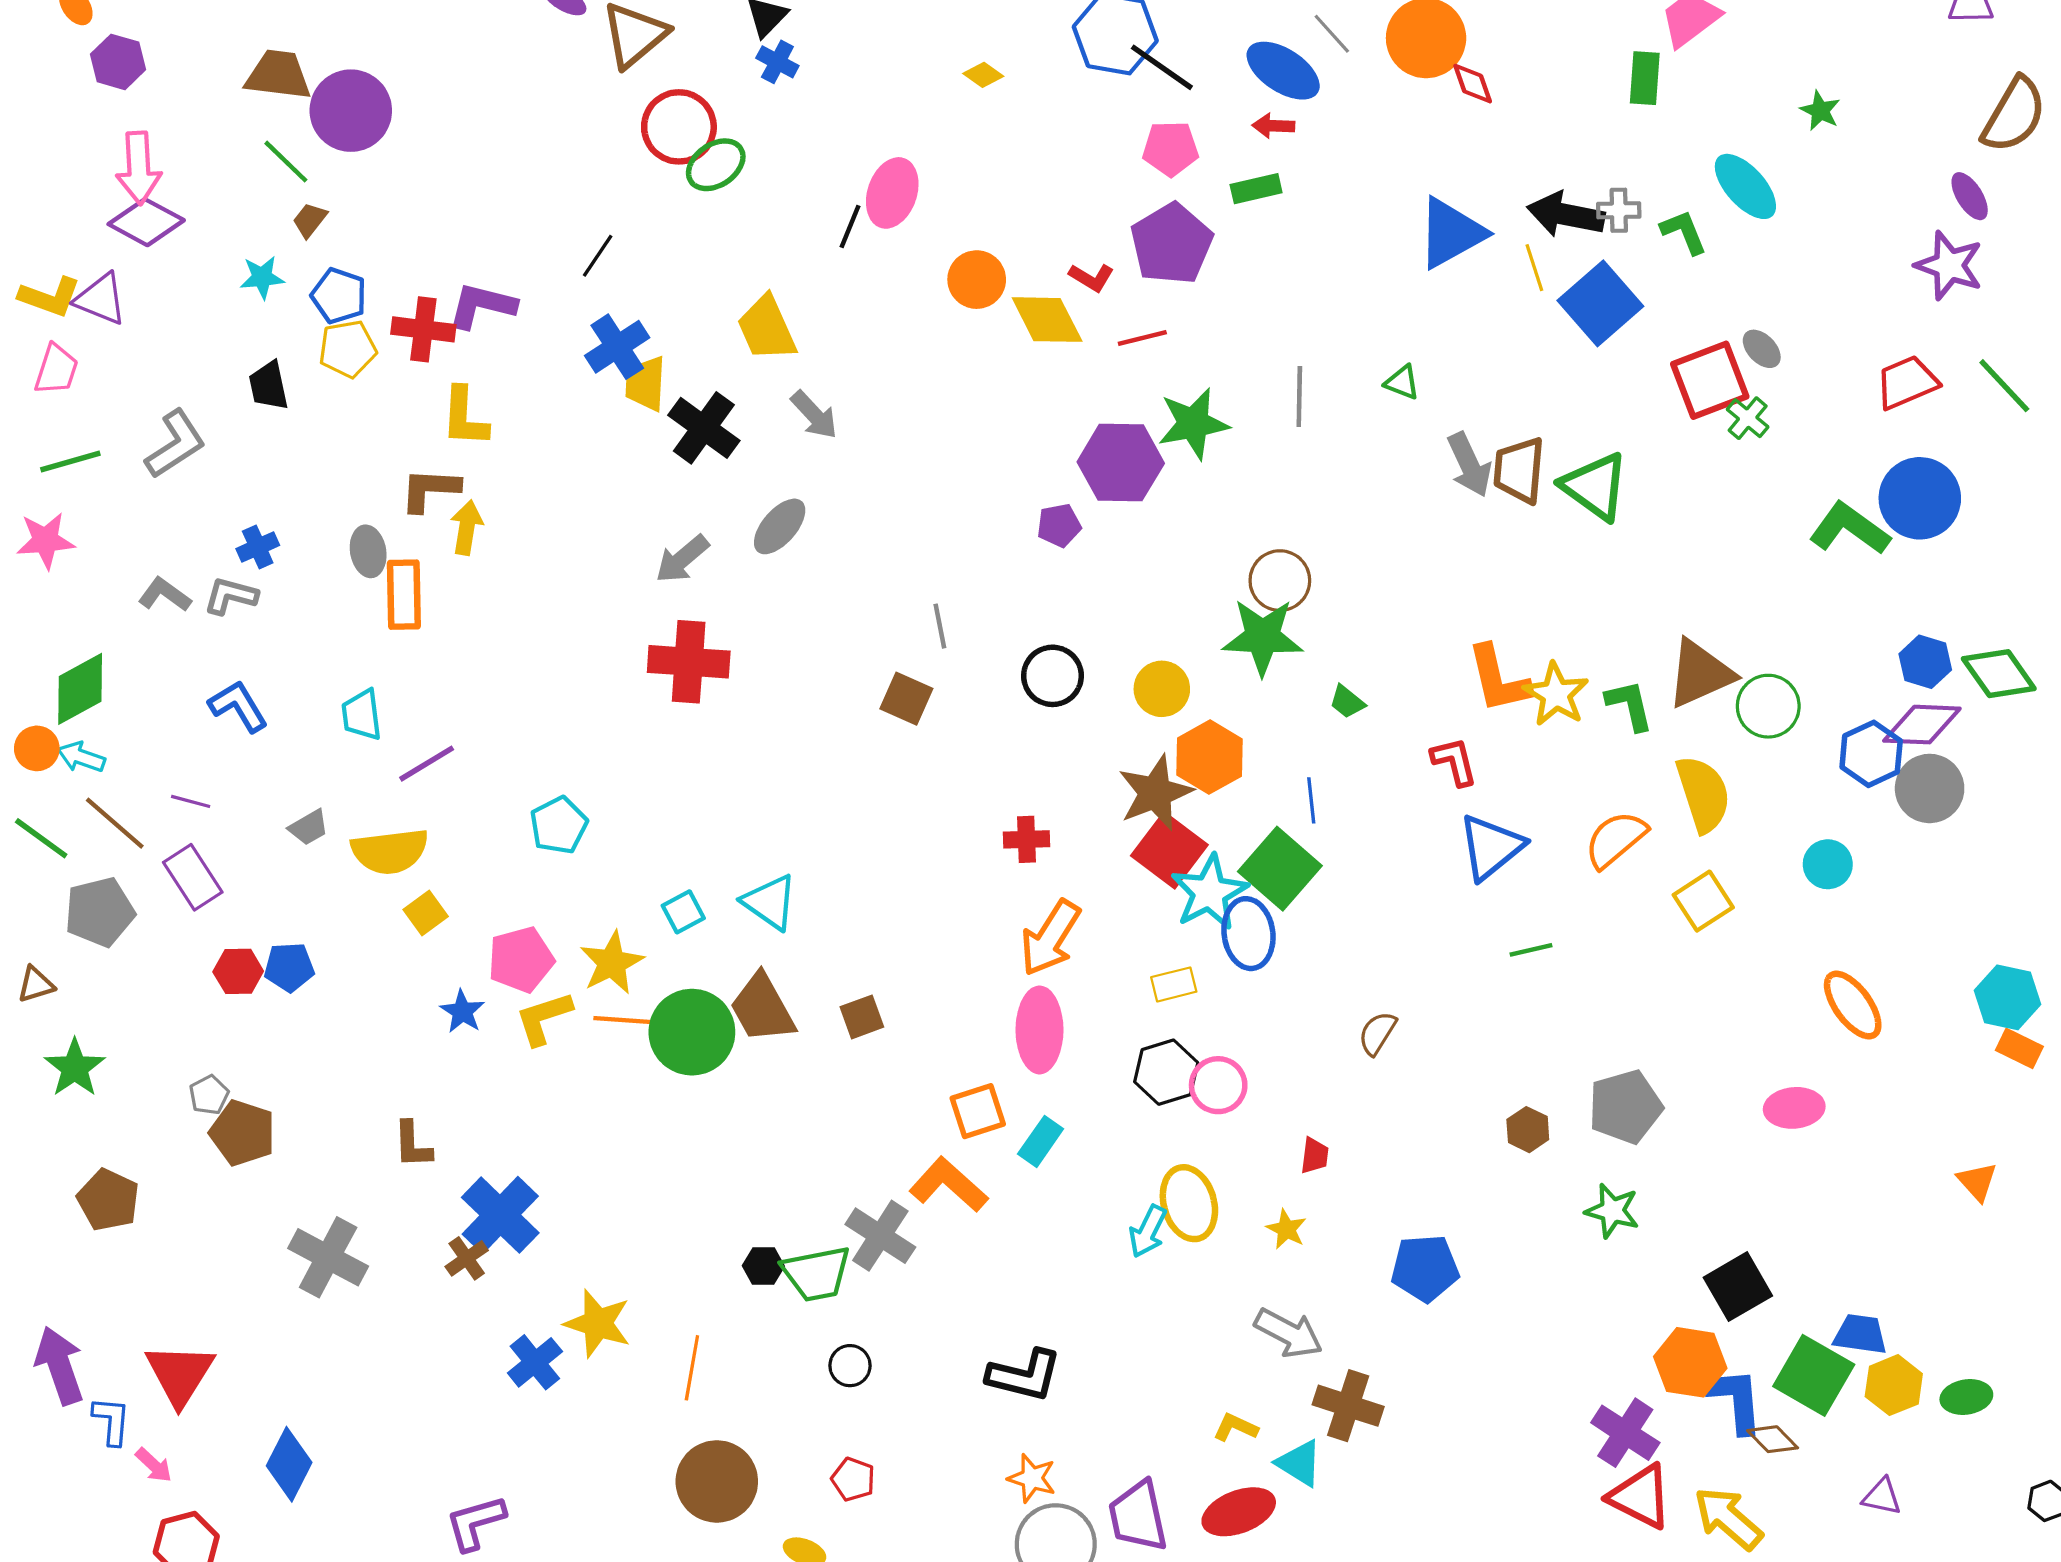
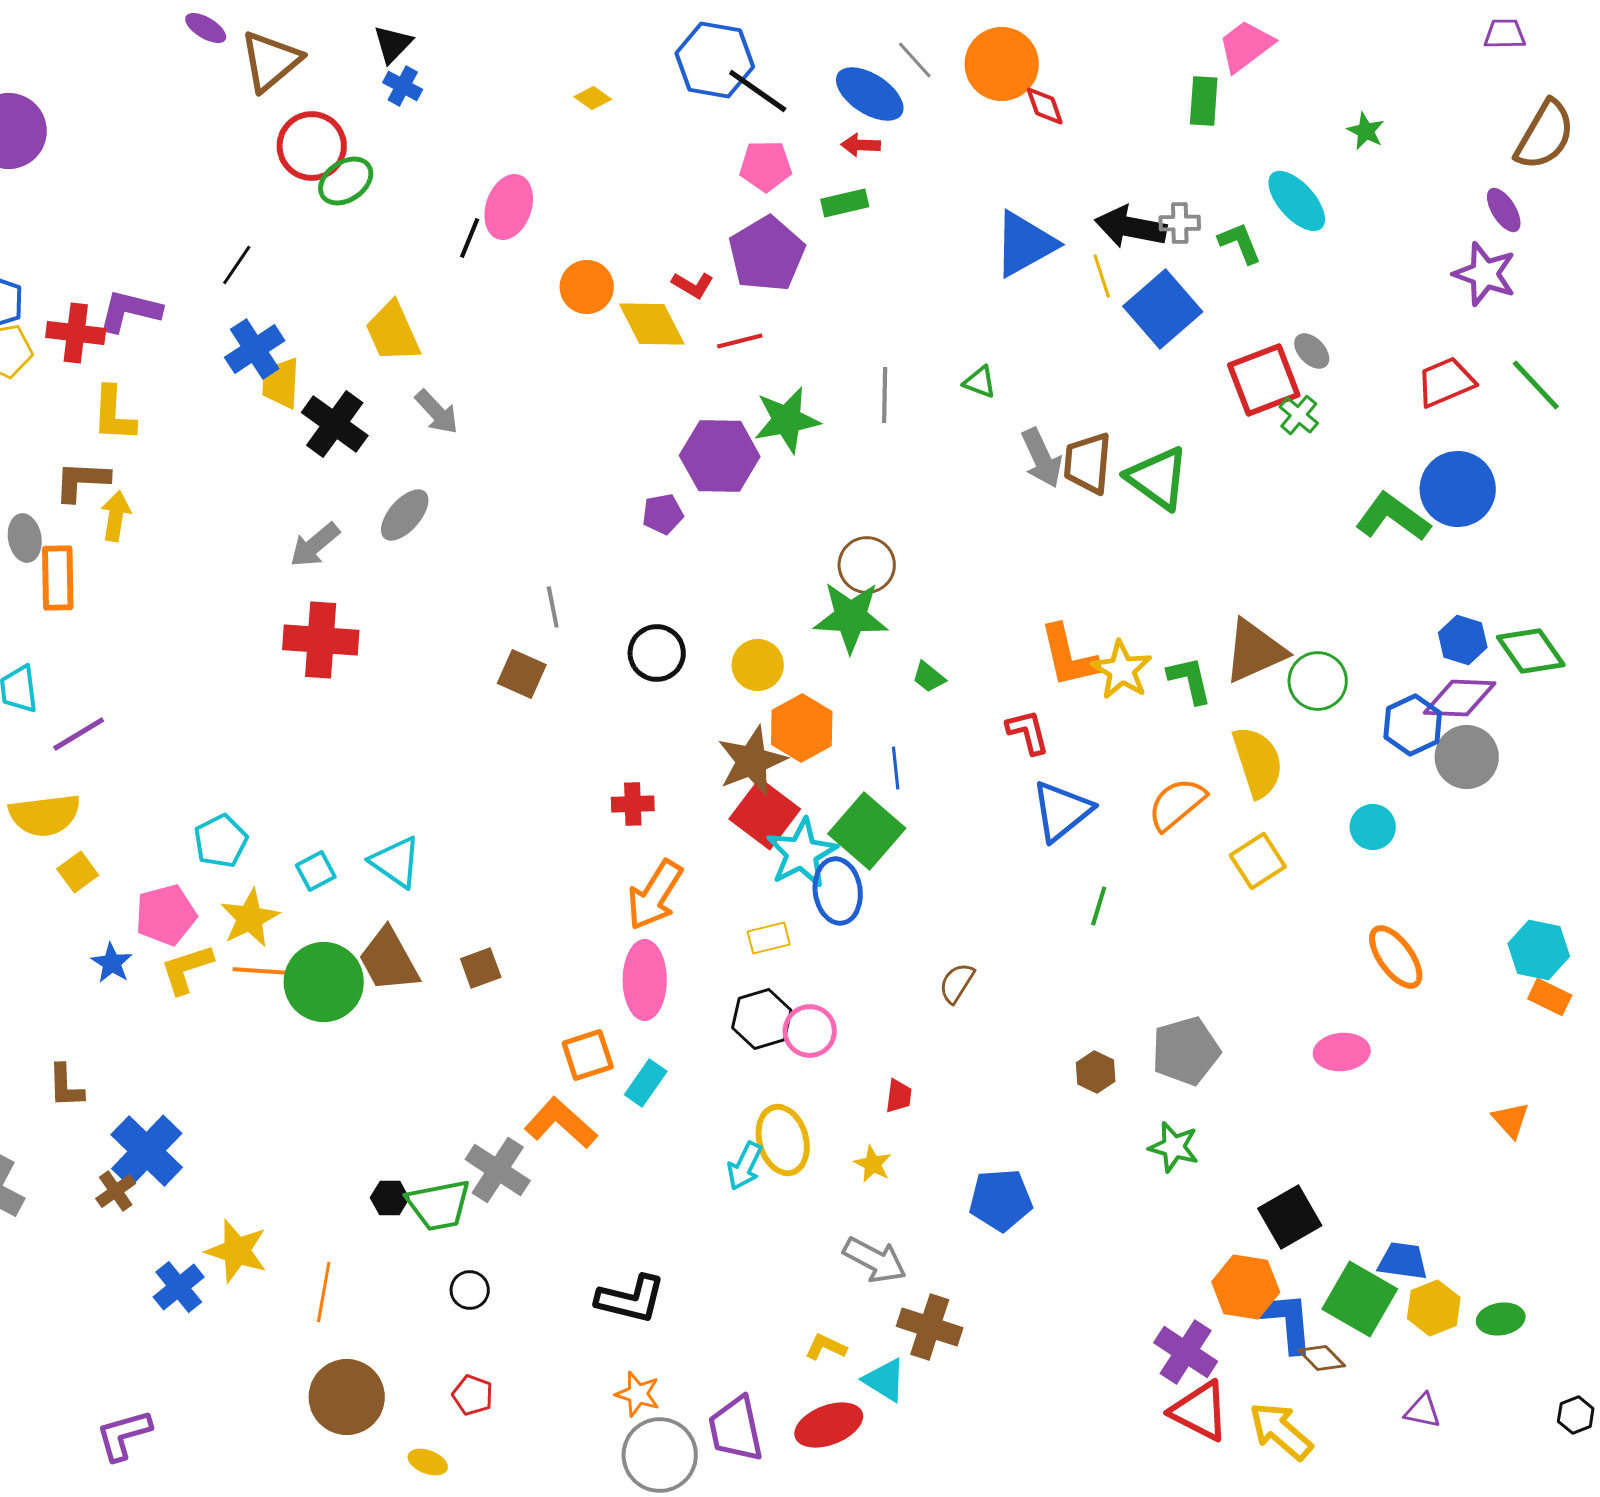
cyan pentagon: (559, 825) -> (221, 841), moved
green line: (1531, 950) -> (1099, 906), turned -60

